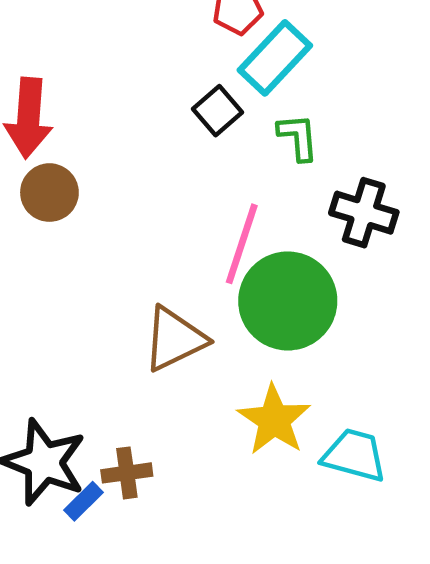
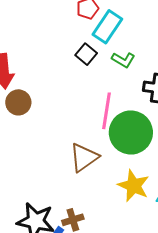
green L-shape: (298, 137) -> (123, 60), turned 135

